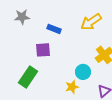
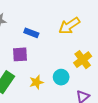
yellow star: (72, 87) -> (36, 82), moved

